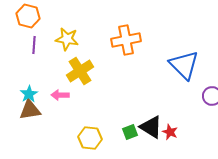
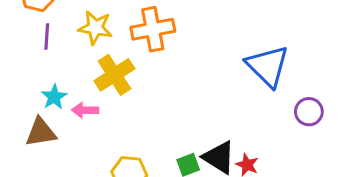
orange cross: (126, 40) -> (153, 29), moved
cyan star: (29, 94) -> (54, 97), moved

